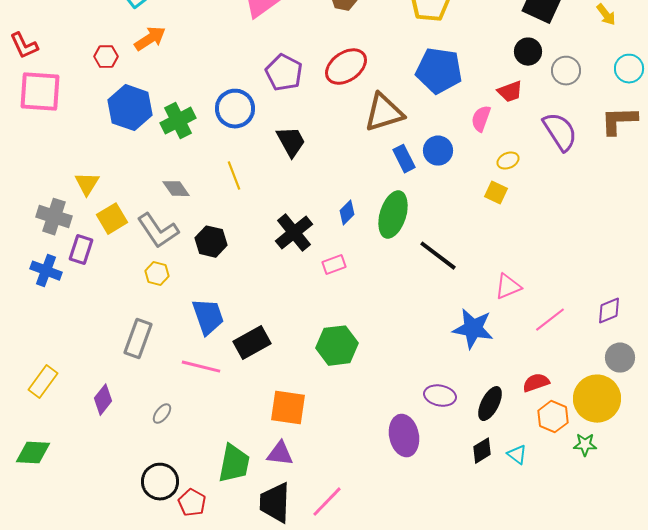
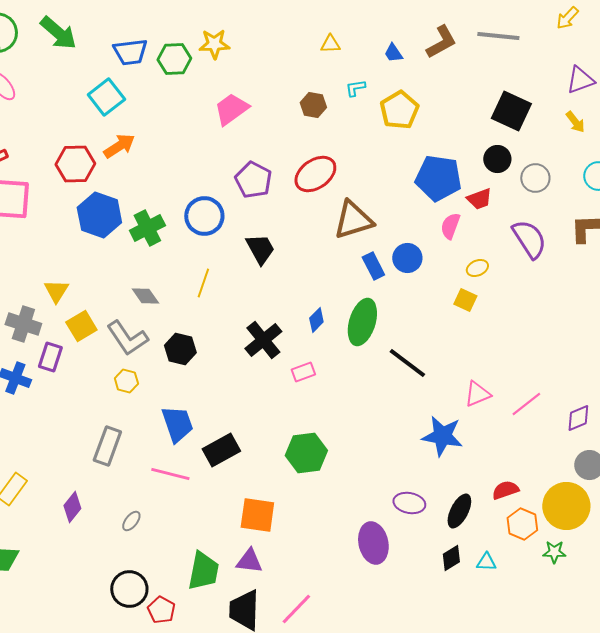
red hexagon: (106, 57) -> (75, 164), size x1.6
blue pentagon: (439, 71) -> (438, 178), moved
yellow line: (234, 176) -> (203, 283), turned 40
pink line: (550, 320) -> (526, 404), moved
cyan triangle: (517, 455) -> (486, 562), turned -35

